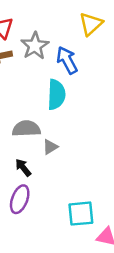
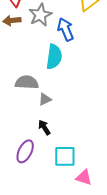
black arrow: (23, 168) -> (44, 127), moved
purple ellipse: (20, 199) -> (25, 151), moved

